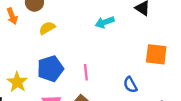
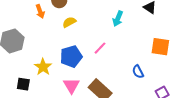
cyan arrow: (105, 22) -> (118, 19), turned -49
pink line: (86, 72) -> (100, 48), moved, turned 48

